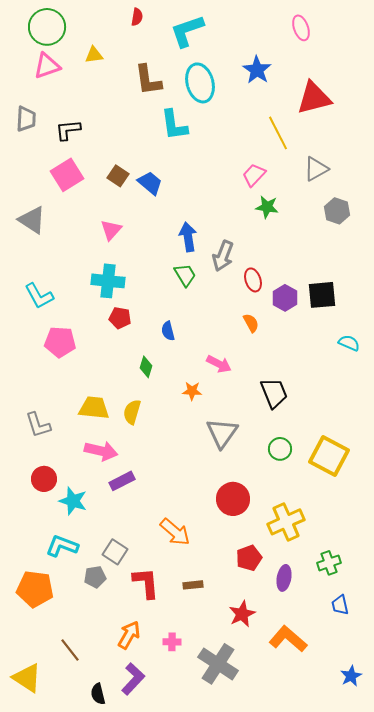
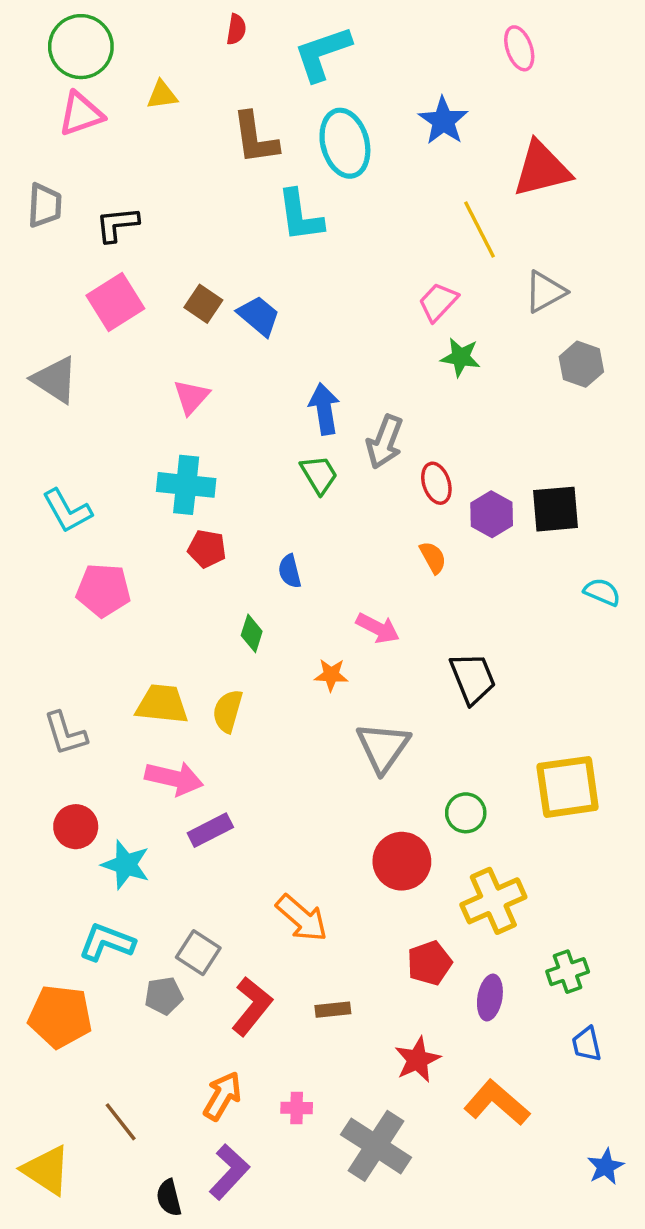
green circle: (280, 449) -> (466, 813), moved
yellow square: (329, 456) -> (568, 787), turned -36
red L-shape: (146, 583) -> (252, 1006), turned 44

